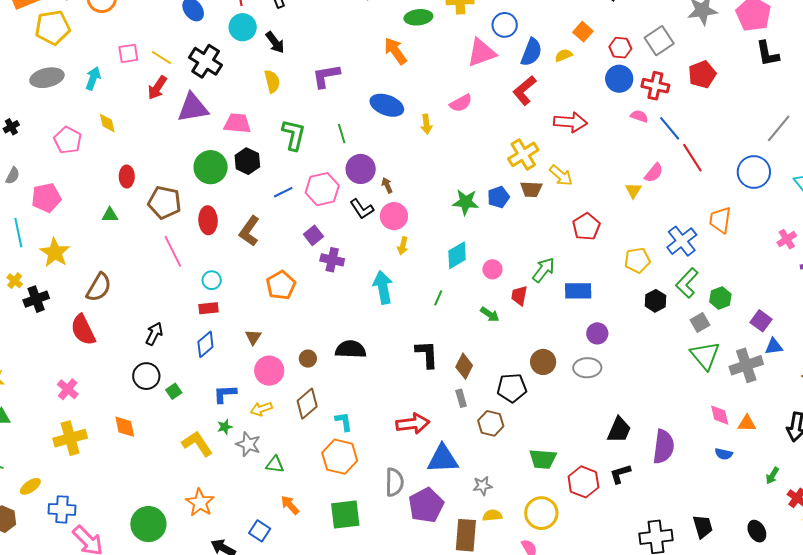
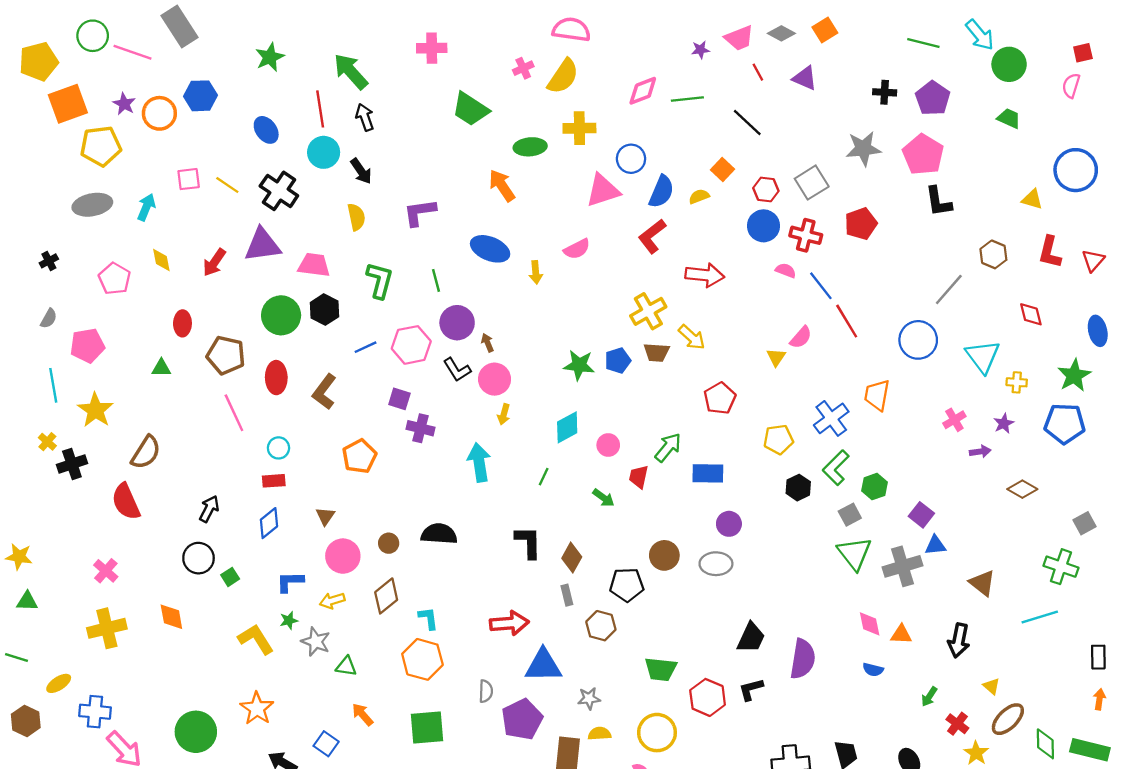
red arrow: (157, 88) -> (214, 262), moved
purple square: (313, 235) -> (399, 399), turned -36
gray semicircle: (394, 482) -> (486, 691), size x0.7

